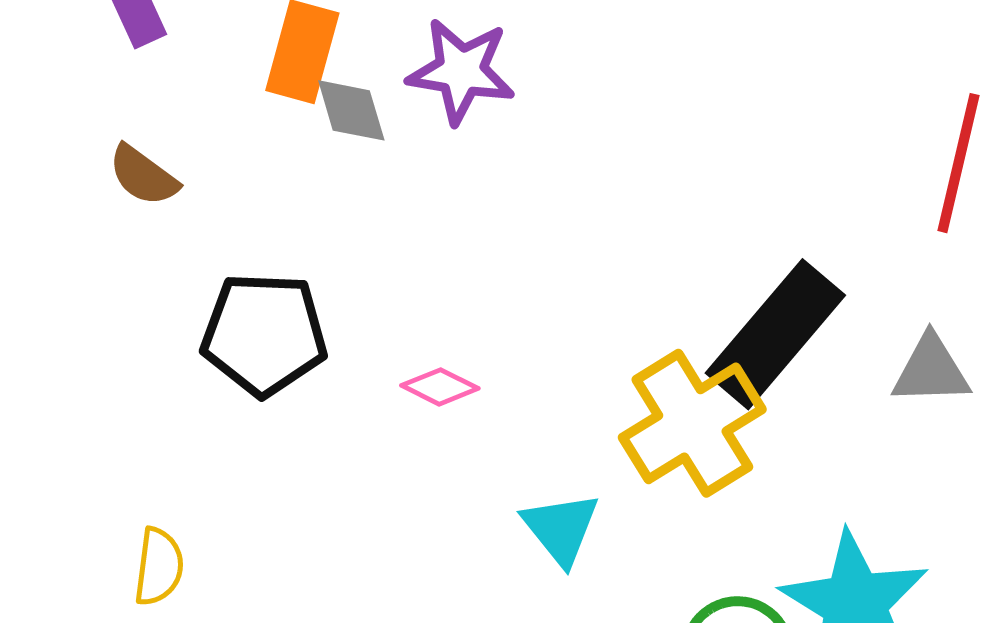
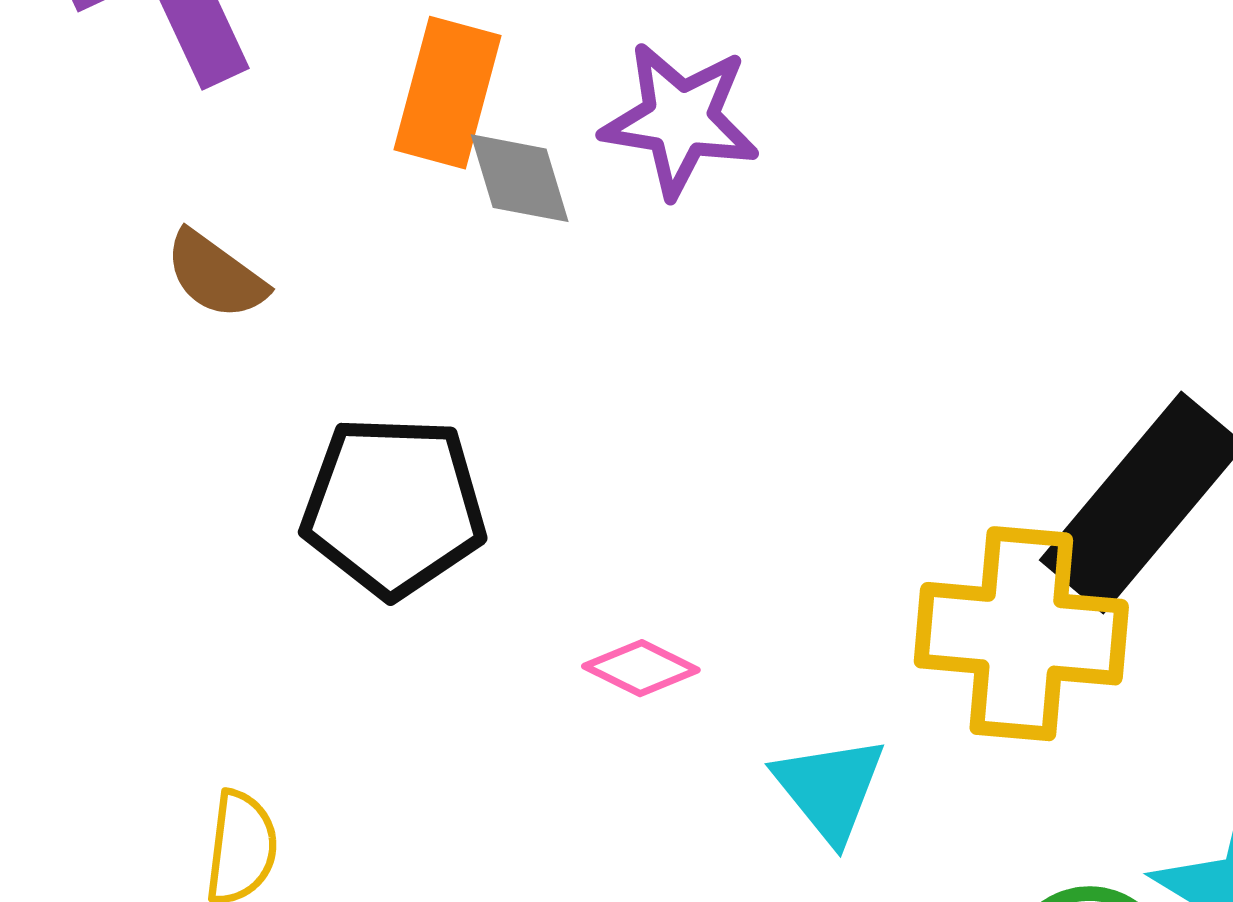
pink diamond: (440, 387) -> (641, 668), moved
yellow cross: (692, 423) -> (1021, 634), turned 37

